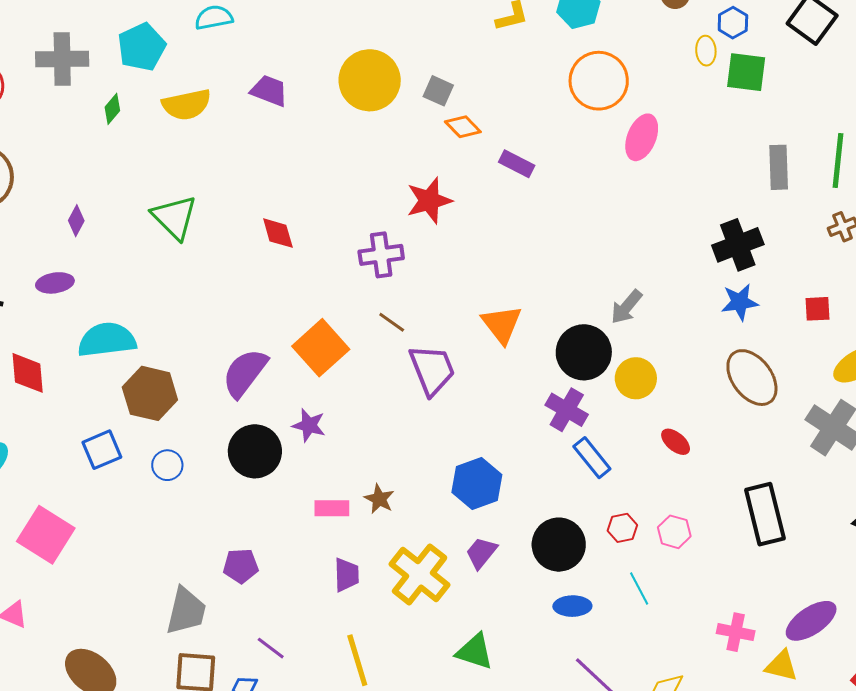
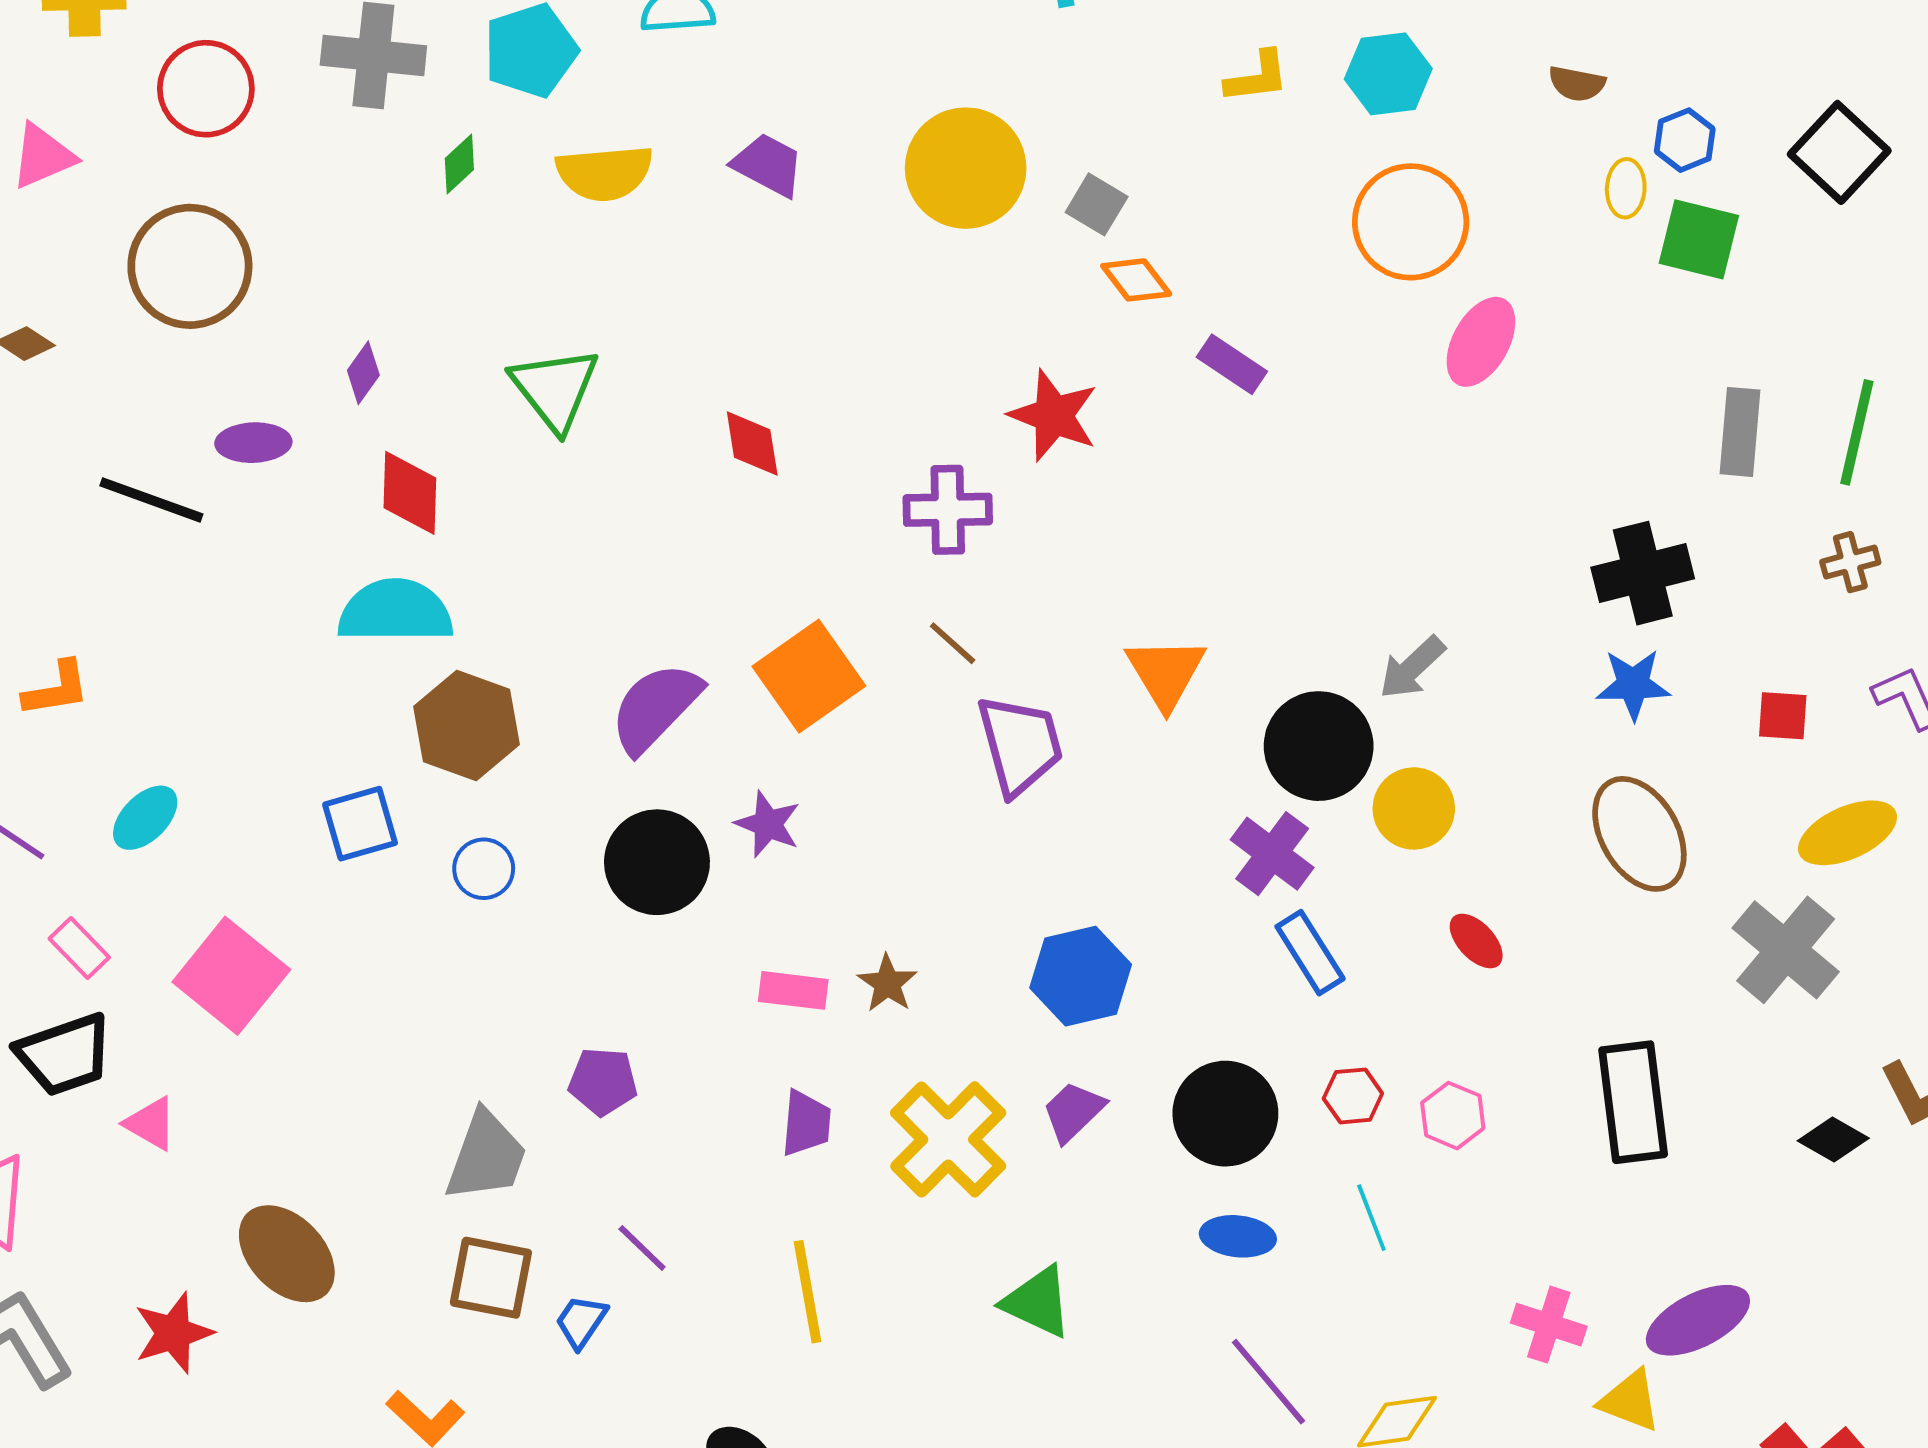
red star: (429, 201) -> (1054, 415), turned 30
purple ellipse: (55, 283) -> (253, 443), moved
red diamond: (28, 373) -> (410, 493), moved

